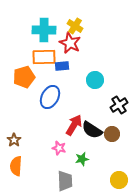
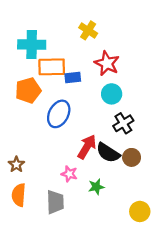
cyan cross: (44, 30) -> (32, 45), moved
red star: (70, 43) -> (107, 63), moved
black cross: (119, 105) -> (123, 123), moved
gray trapezoid: (65, 181) -> (55, 202), moved

